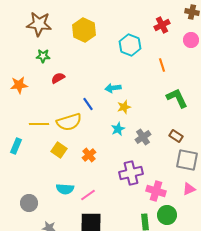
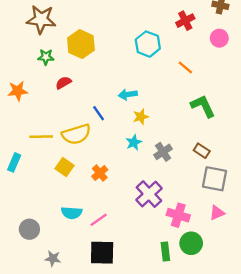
yellow hexagon: (84, 30) -> (81, 44), moved
orange line: (162, 65) -> (185, 67), turned -32
purple cross: (131, 173) -> (149, 194), turned -30

